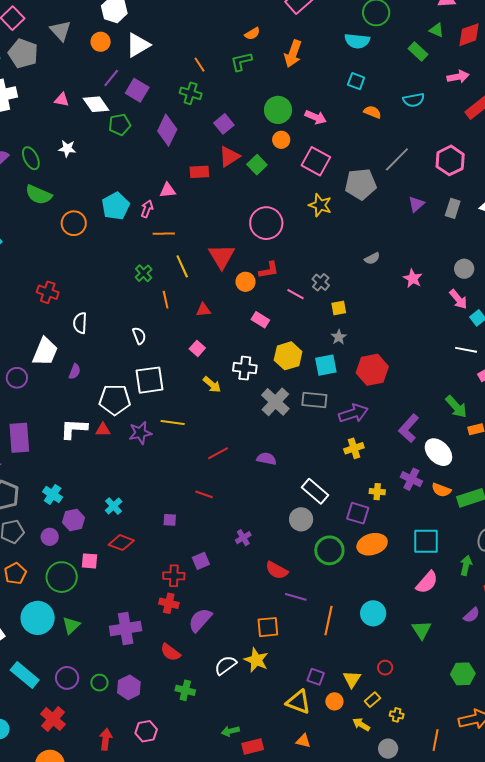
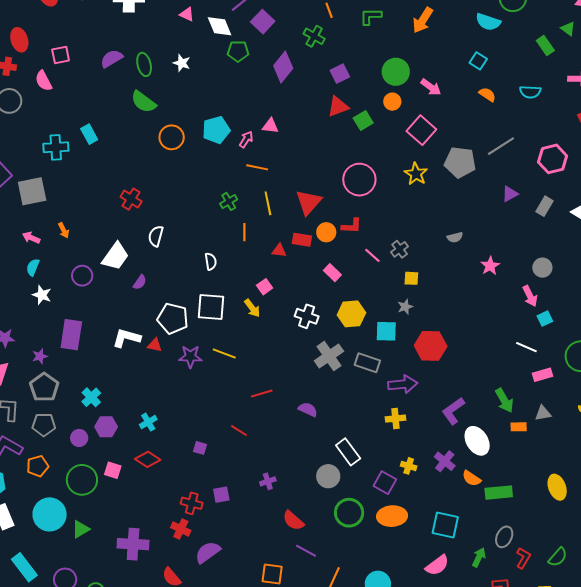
red rectangle: (199, 172) -> (302, 240), moved
yellow arrow: (212, 385) -> (252, 308), moved

